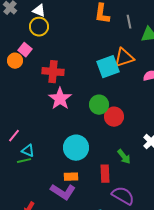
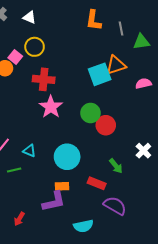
yellow circle: (39, 27) -> (35, 47), moved
cyan triangle: (28, 151) -> (29, 151), moved
red rectangle: (105, 174) -> (97, 183), turned -66
purple L-shape: (63, 192) -> (54, 202), turned -45

